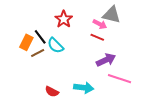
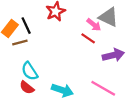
cyan semicircle: (55, 45) -> (30, 71), moved
purple arrow: (106, 60) -> (113, 55), moved

